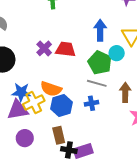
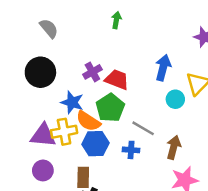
green pentagon: (100, 63) -> (110, 108), moved
blue star: (21, 92) -> (72, 102), moved

